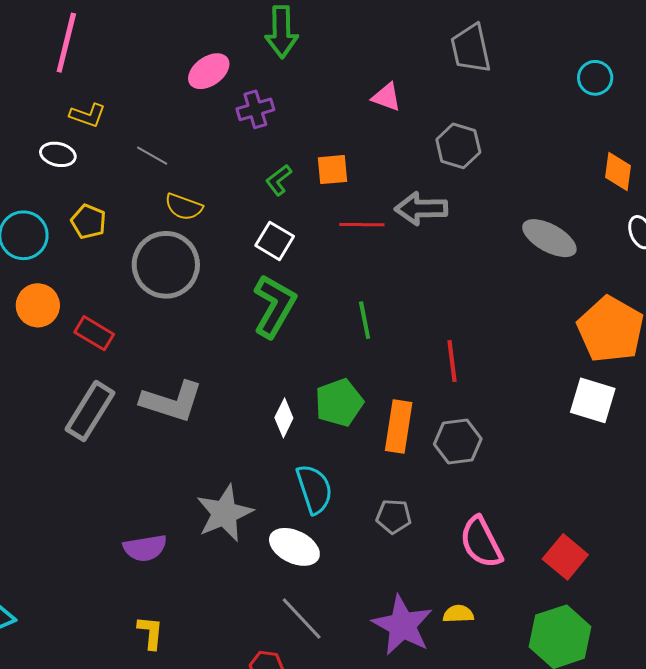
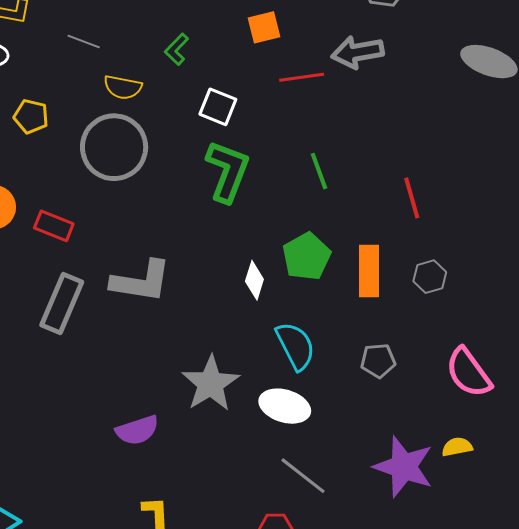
green L-shape: (279, 180) -> (177, 49), moved
gray hexagon: (458, 441) -> (430, 277), size x0.7

